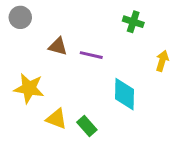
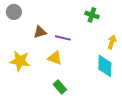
brown triangle: (58, 46) -> (40, 32), turned -32
cyan diamond: (125, 94) -> (105, 66), moved
yellow triangle: (56, 119) -> (55, 58), moved

